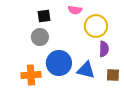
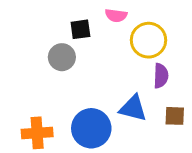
black square: (44, 16) -> (80, 29), moved
blue circle: (59, 63) -> (91, 128), moved
orange cross: (31, 75) -> (37, 133), moved

